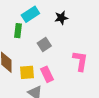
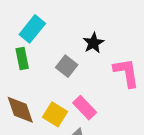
black star: (61, 18) -> (93, 43), moved
yellow square: (27, 72) -> (55, 114), turned -35

